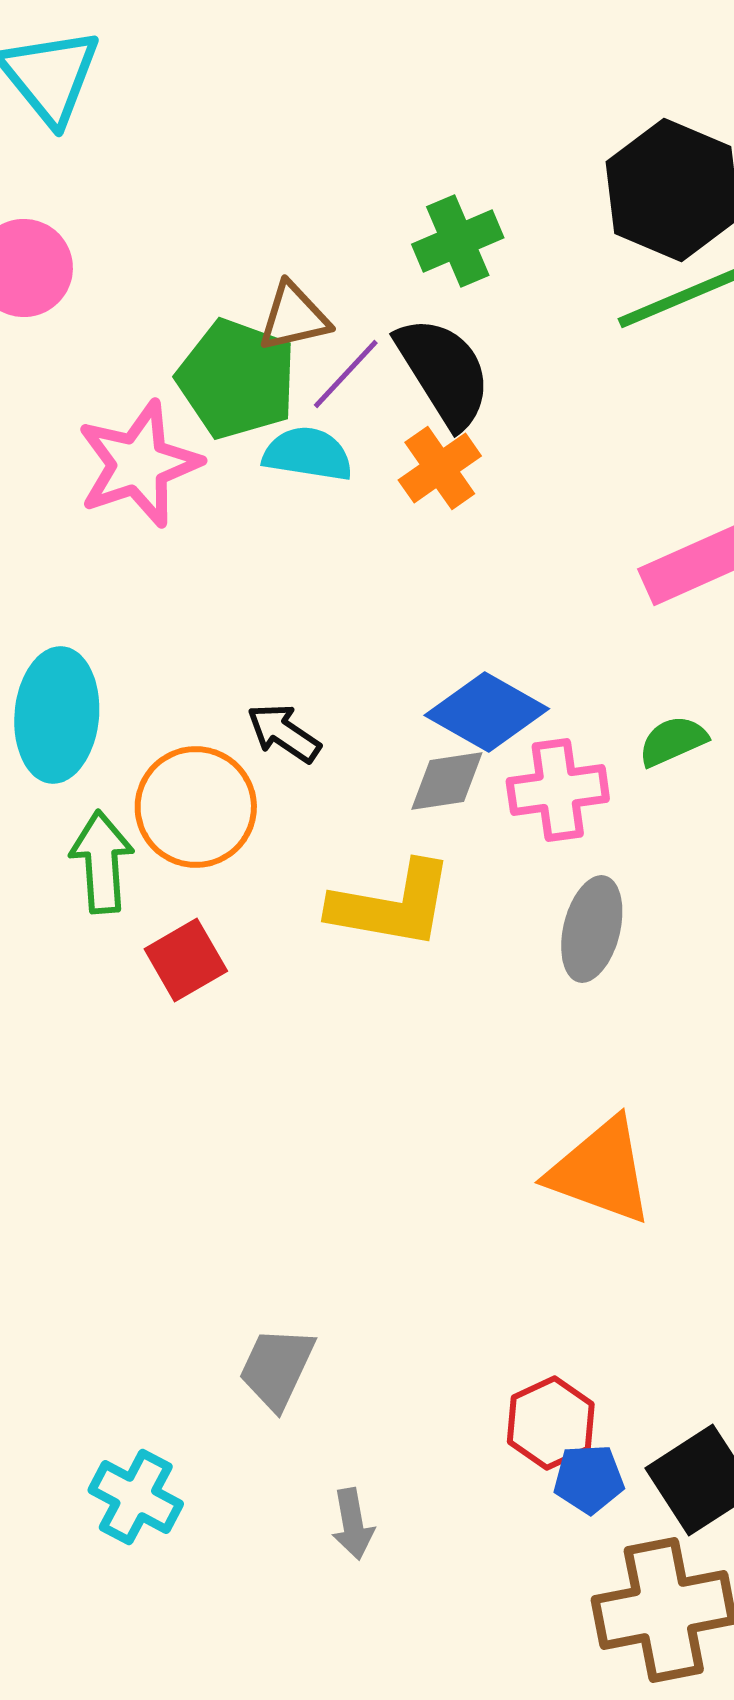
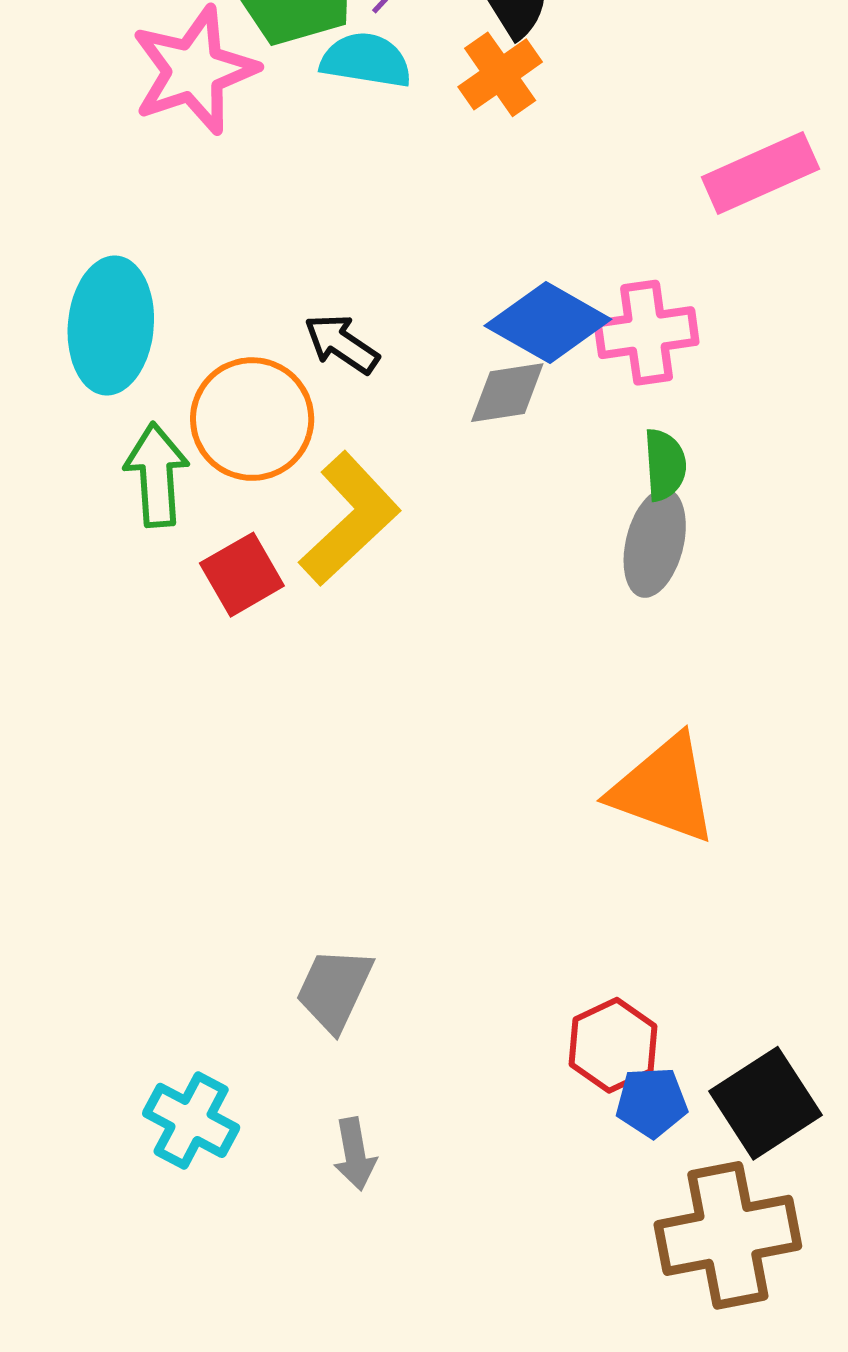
green semicircle: (673, 741) -> (665, 465), moved, turned 110
pink cross: (558, 790) -> (647, 333), moved
yellow L-shape: (392, 905) -> (350, 519), moved, turned -53
gray arrow: (353, 1524) -> (355, 1154), moved

